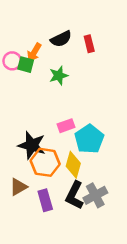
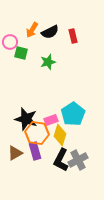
orange arrow: (34, 52) -> (32, 30), moved
pink circle: (12, 61) -> (10, 42), moved
pink rectangle: (66, 126) -> (51, 120), moved
purple rectangle: (45, 200) -> (35, 151), moved

